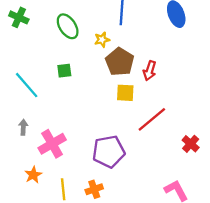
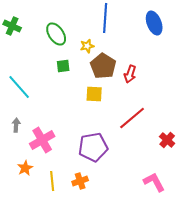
green square: (64, 71) -> (63, 66), moved
yellow square: (125, 93) -> (94, 94), moved

